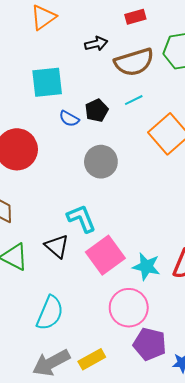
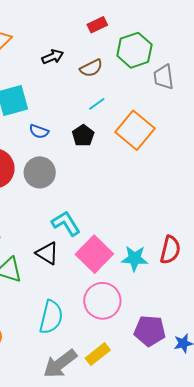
red rectangle: (135, 17) -> (97, 25), moved
brown semicircle: (134, 62) -> (91, 68), size x0.6
black pentagon: (97, 110) -> (83, 135), moved
gray circle: (101, 162) -> (40, 172), moved
pink circle: (129, 308) -> (102, 301), moved

